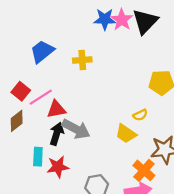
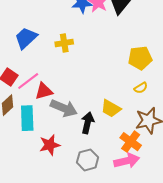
yellow semicircle: (140, 115) -> (141, 88), moved
black arrow: (57, 134) -> (88, 123), moved
cyan rectangle: (38, 157) -> (27, 118), moved, size x1.4

